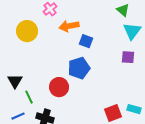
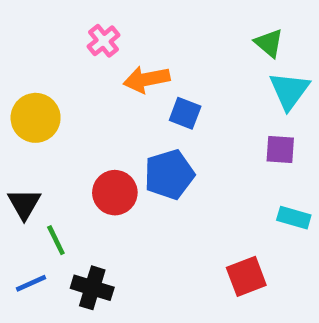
yellow circle: (27, 31) -> (36, 118), moved
red circle: (59, 87) -> (115, 193), moved
cyan rectangle: (134, 109) -> (294, 218), moved

